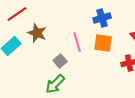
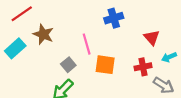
orange square: (103, 43) -> (105, 65), moved

